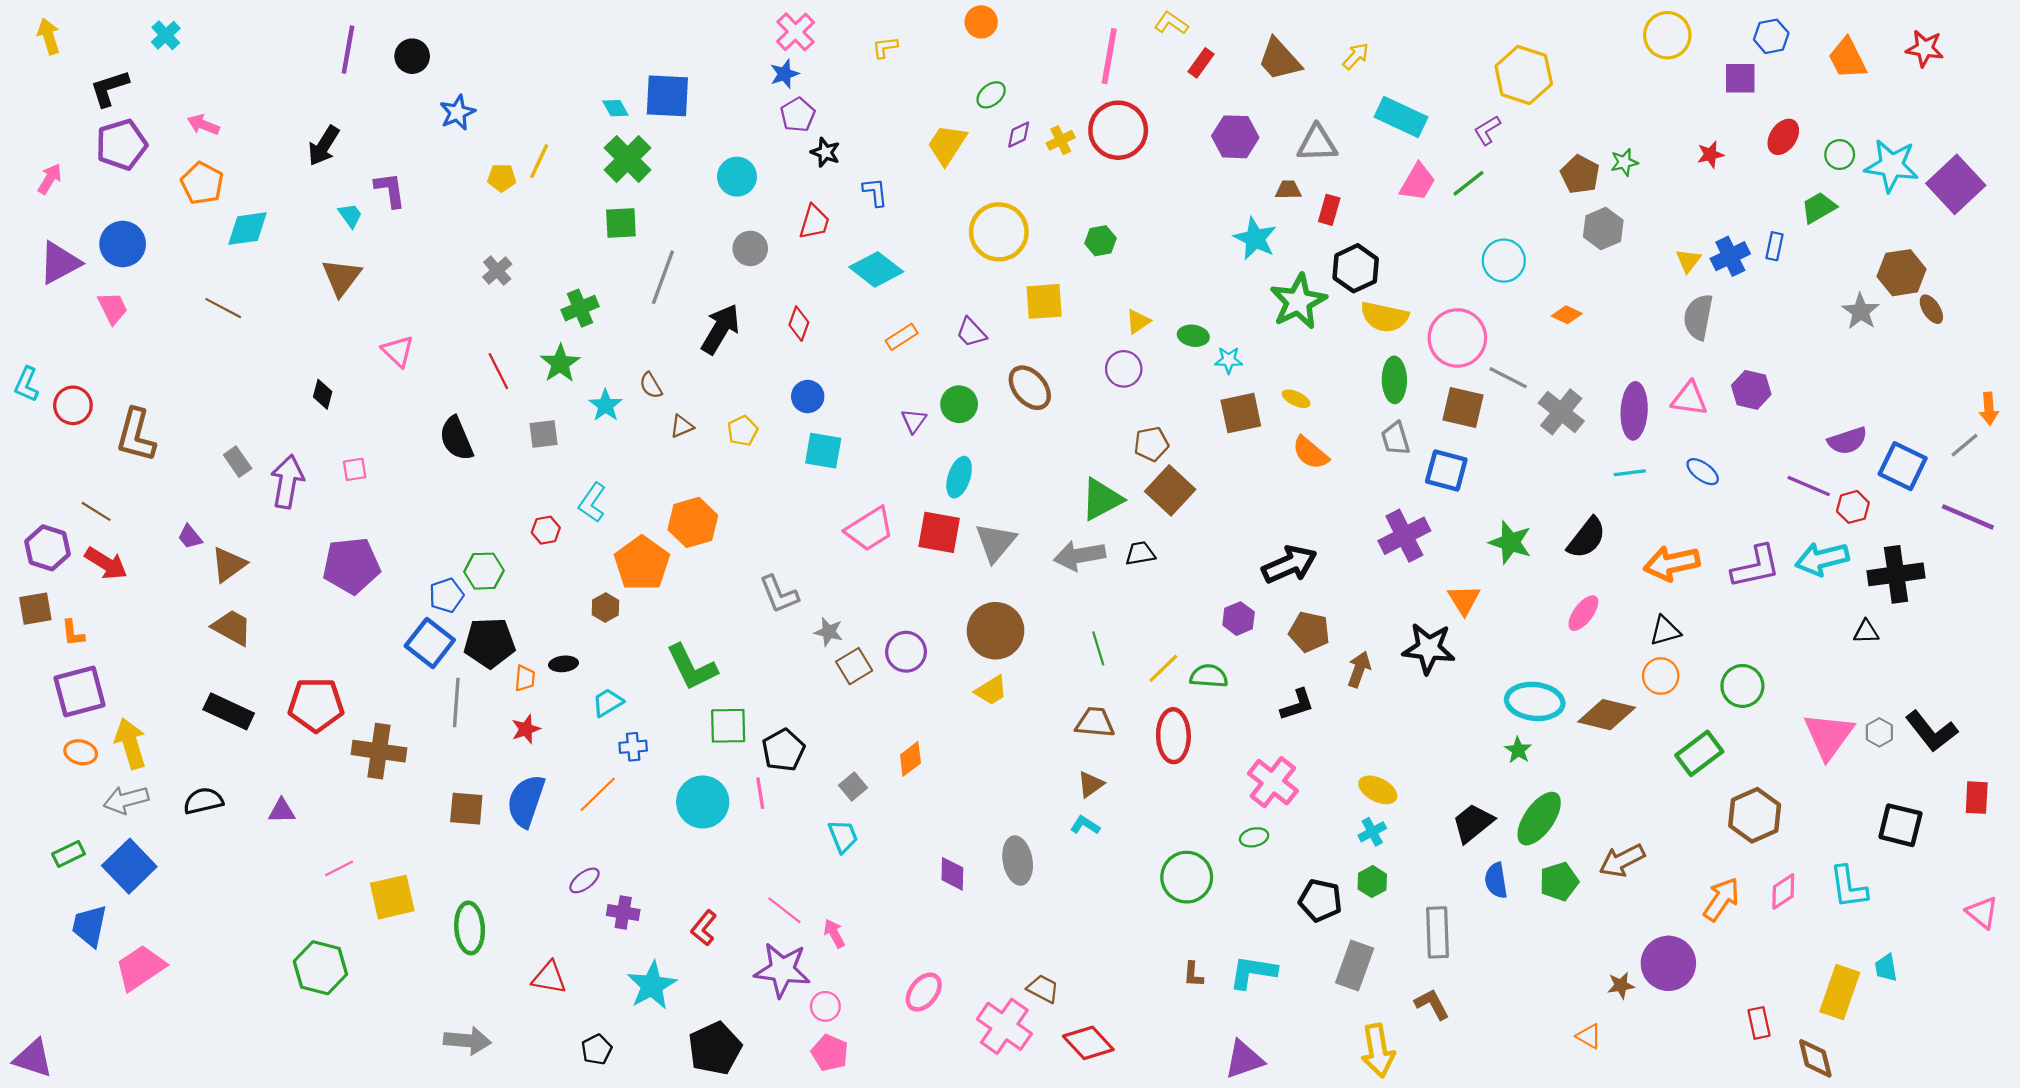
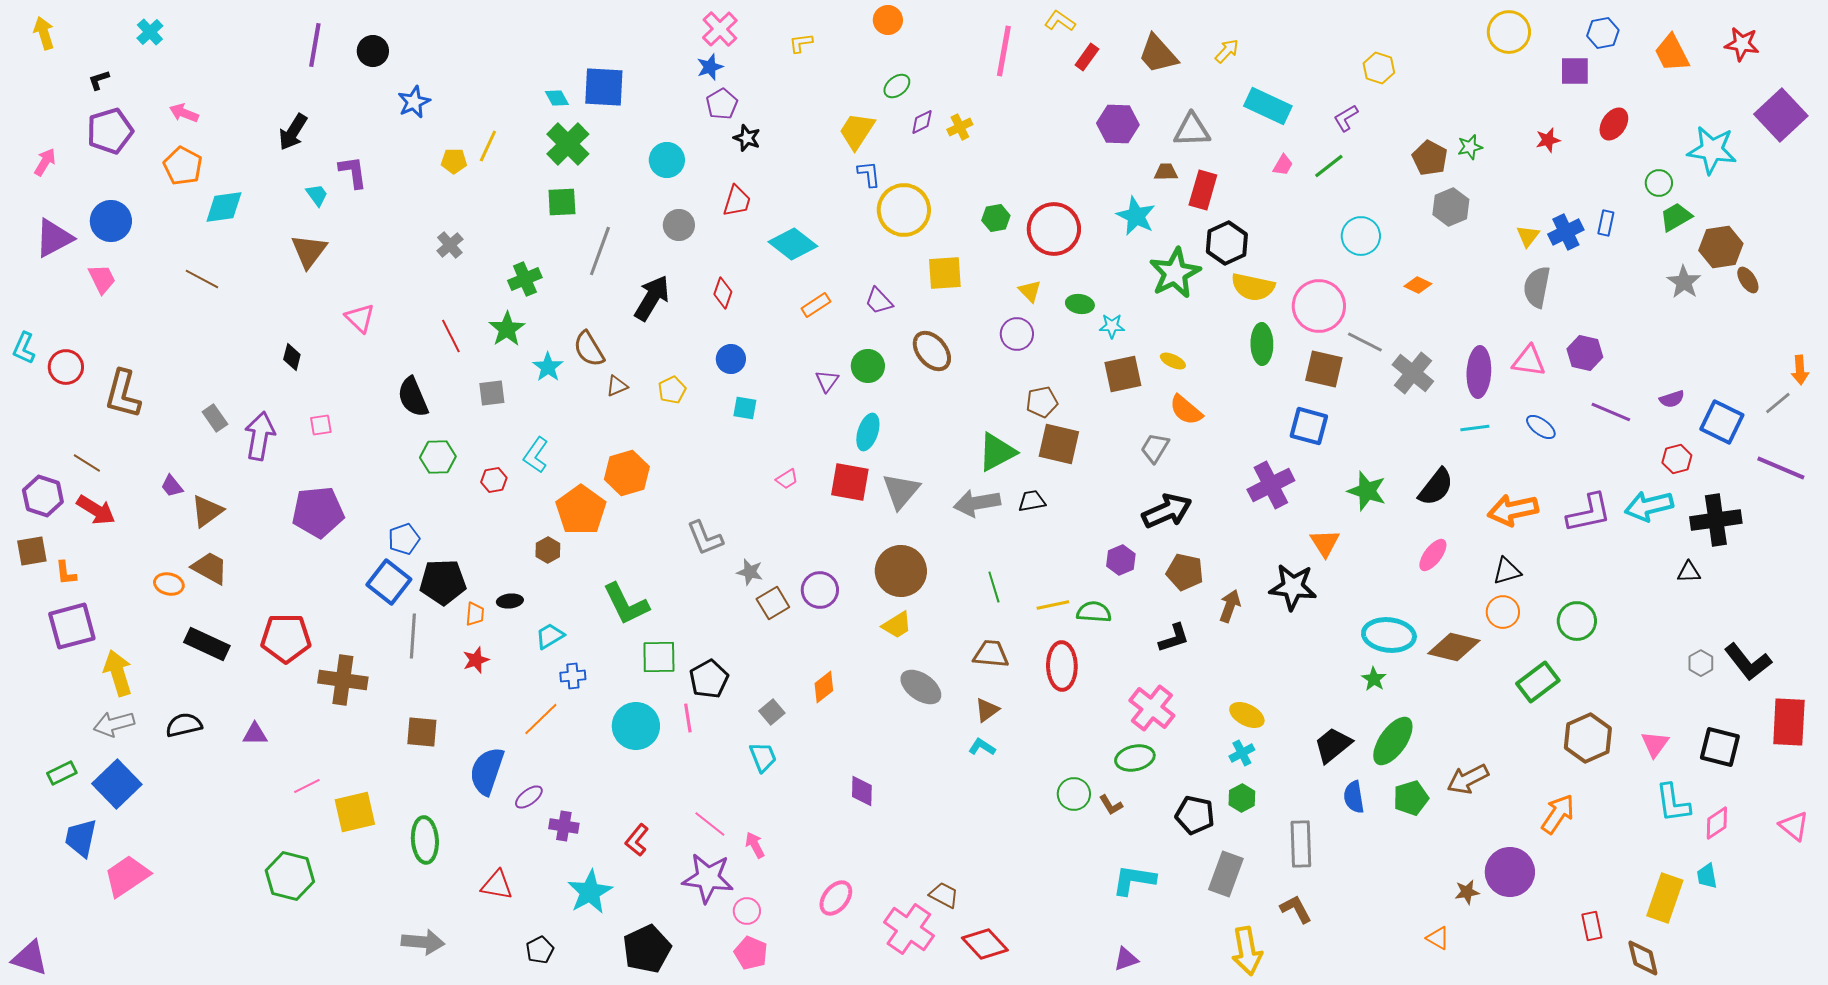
yellow hexagon: (1524, 75) -> (1379, 68), size x0.6
black L-shape: (109, 88) -> (99, 80), size x0.6
red circle: (1118, 130) -> (1054, 229), moved
green circle: (1840, 155) -> (1659, 183), moved
pink trapezoid: (1418, 182) -> (1283, 165), size x0.6
purple square: (1956, 184) -> (1781, 115), moved
blue L-shape: (875, 192) -> (869, 174), moved
green trapezoid: (1819, 208) -> (1676, 217), moved
red rectangle: (1329, 210) -> (1203, 190), size x1.4
yellow triangle: (1138, 321) -> (1030, 291), turned -40
brown semicircle: (651, 385) -> (589, 349), size x1.5
gray trapezoid: (1395, 438) -> (1155, 448), moved, turned 48
purple semicircle: (1847, 441) -> (1672, 399), size x0.7
cyan square: (823, 451) -> (745, 408), size x0.7
purple line: (1809, 486) -> (1611, 412), moved
brown square: (1170, 490) -> (1059, 444), turned -30
pink trapezoid: (870, 529) -> (787, 479), size x0.5
green hexagon: (484, 571) -> (438, 457), moved
yellow line: (1163, 668) -> (1053, 605), turned 32
pink triangle: (1829, 736) -> (1655, 744), moved, size x0.6
orange ellipse: (81, 752) -> (169, 584), moved
red rectangle: (1977, 798) -> (1789, 722), size x1.6
blue semicircle: (526, 801) -> (487, 771), moved
green ellipse: (1254, 837) -> (1135, 758), size x1.5
gray ellipse: (1018, 861) -> (921, 687), moved, turned -45
green circle: (1187, 877) -> (1074, 794), size x0.7
pink diamond: (1783, 891) -> (1717, 823), moved
brown L-shape: (1193, 974) -> (1111, 805), moved, turned -35
purple triangle: (1244, 1059) -> (1126, 959), size x0.7

